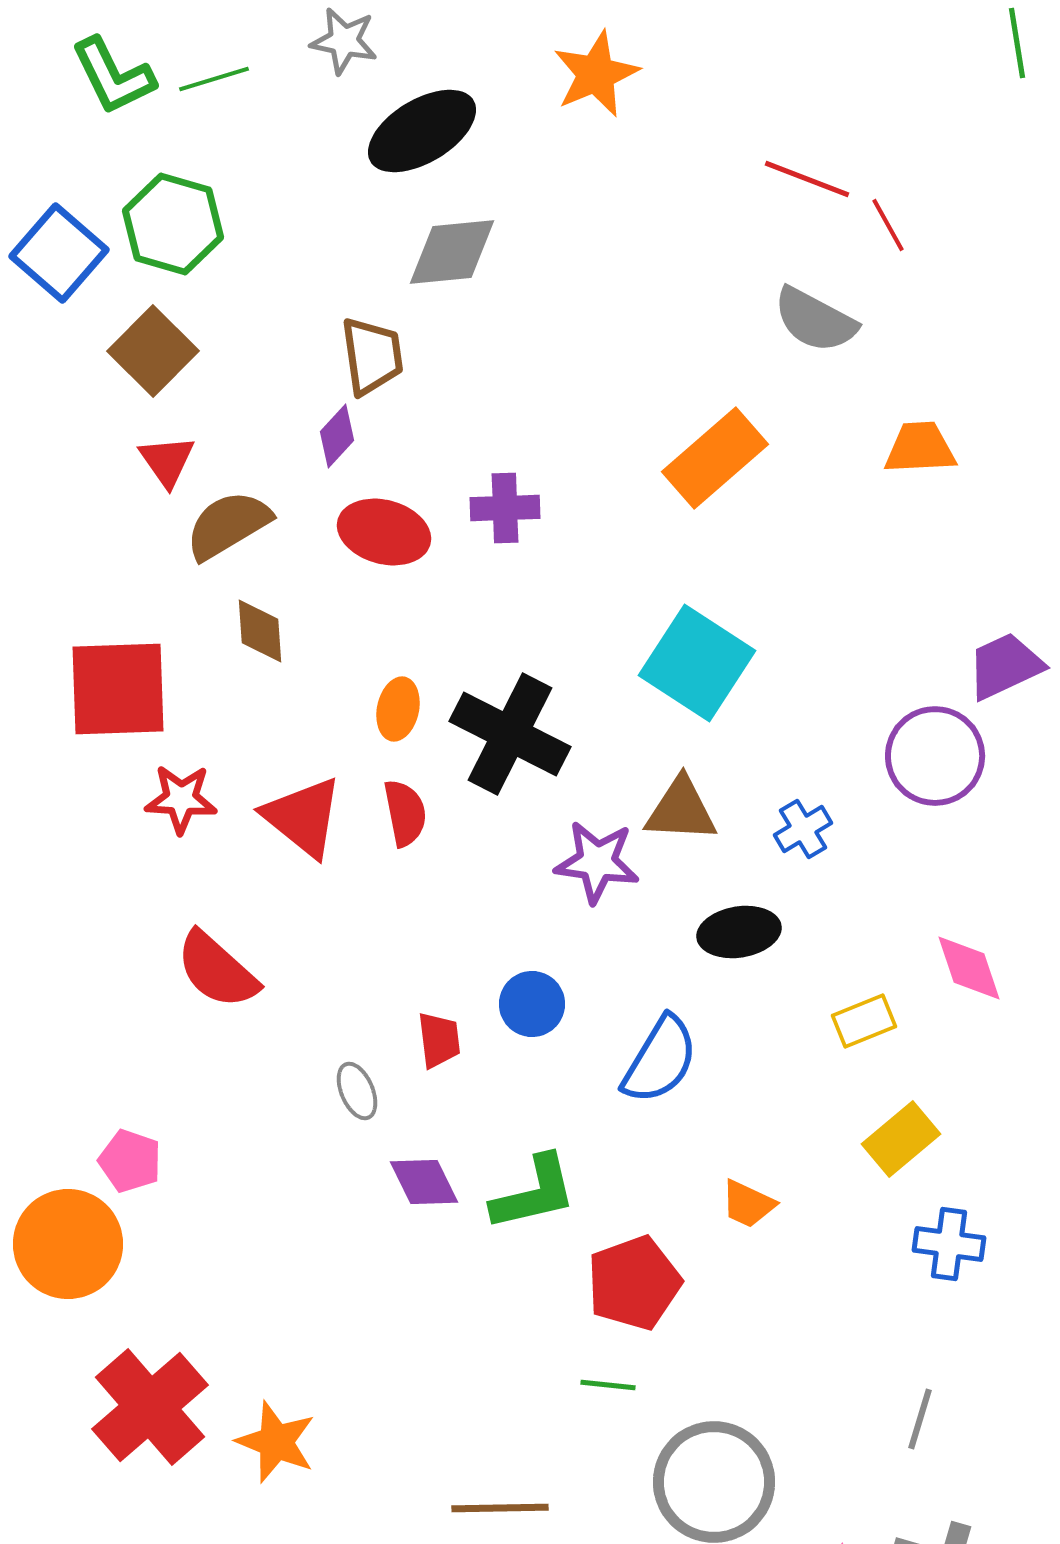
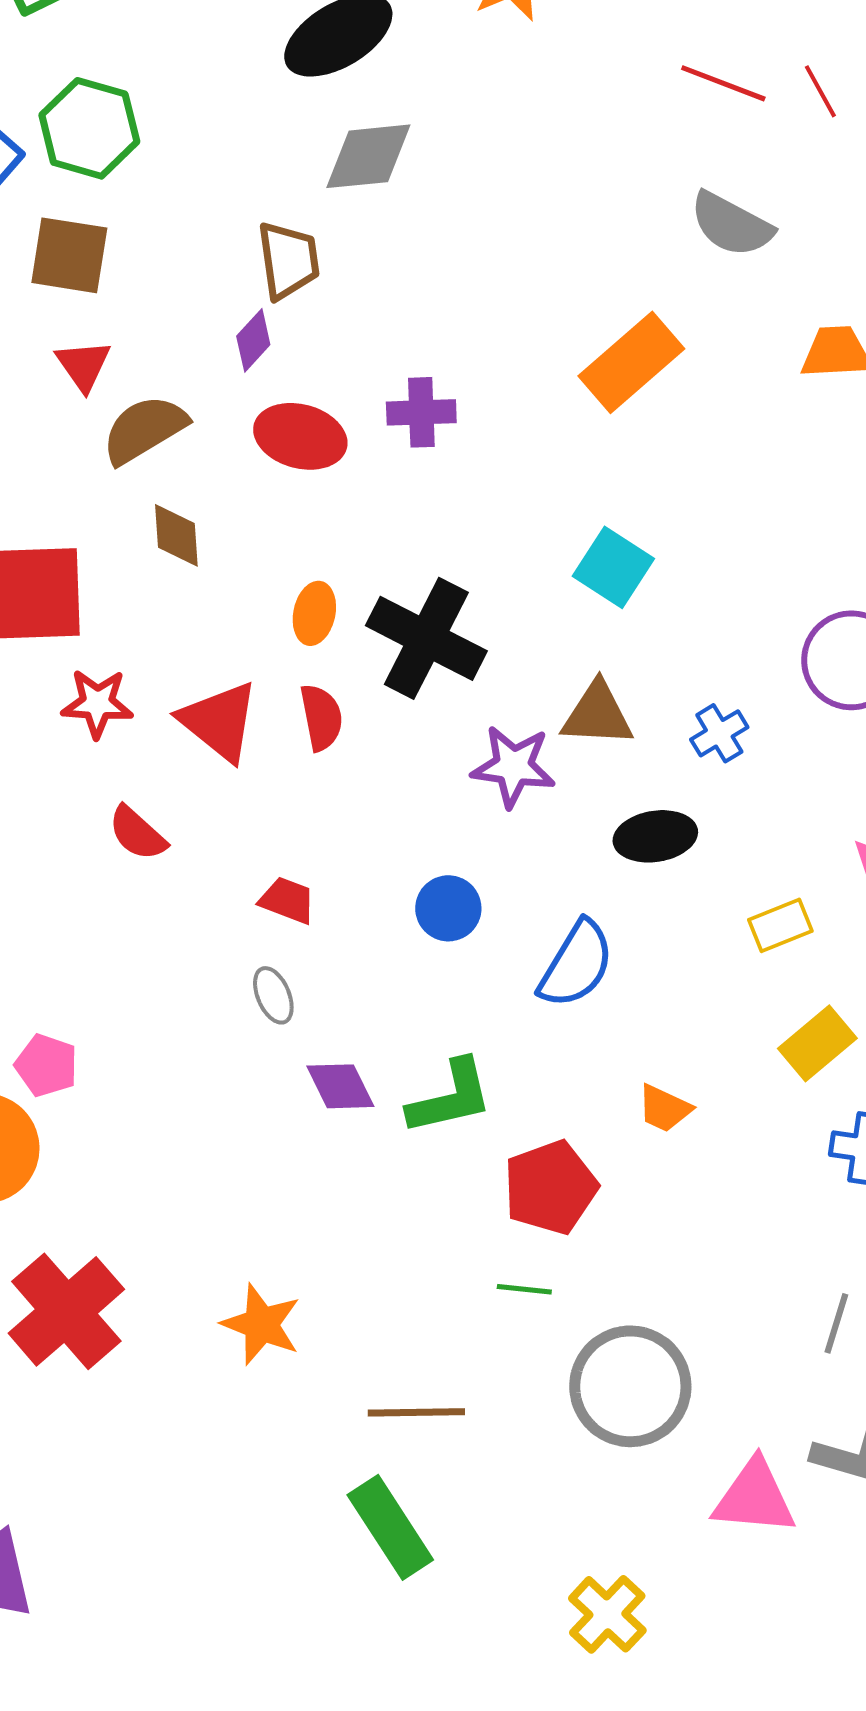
red line: (888, 225) -> (820, 91), moved
brown square: (153, 351) -> (69, 255), turned -36
cyan square: (697, 663) -> (613, 567), size x0.7
red semicircle: (217, 970) -> (137, 833), moved, size x0.7
red trapezoid: (439, 1040) -> (287, 900), moved, turned -62
orange star: (276, 1442) -> (261, 1324), moved

